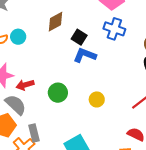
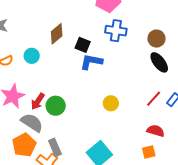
cyan circle: (18, 37) -> (32, 56), moved
red arrow: (25, 85) -> (38, 101), turned -30
green circle: (58, 93) -> (56, 106), moved

